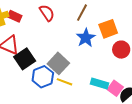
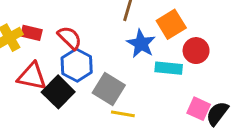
red semicircle: (47, 13) -> (70, 38), moved
blue hexagon: (43, 77) -> (77, 65), moved
cyan rectangle: (100, 83) -> (169, 68), moved

